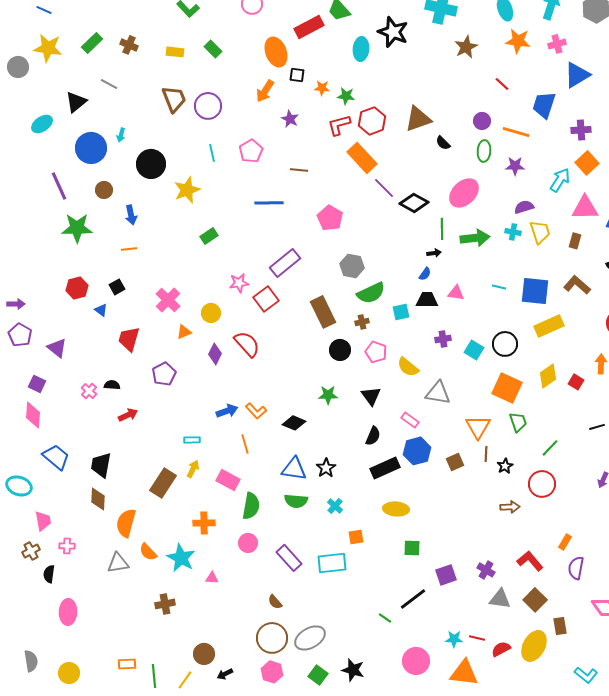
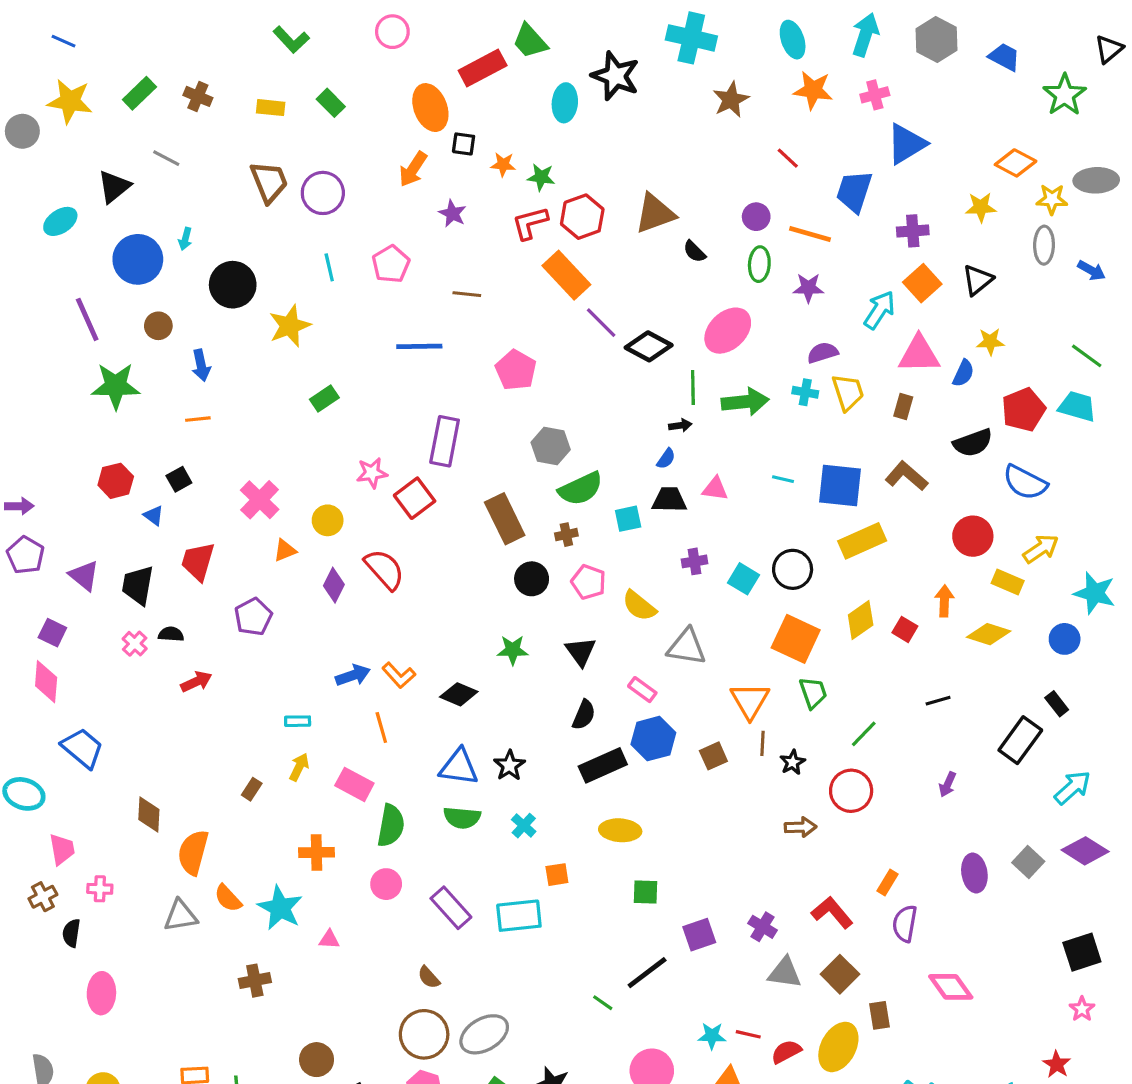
purple rectangle: (285, 263) -> (445, 441), turned -40
black trapezoid: (101, 465) -> (138, 585), moved
brown rectangle: (163, 483) -> (252, 789), size x0.5

